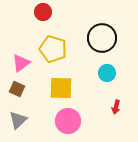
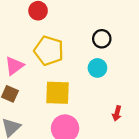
black circle: (102, 38) -> (102, 39), size x0.6
cyan circle: (107, 73) -> (97, 68), moved

